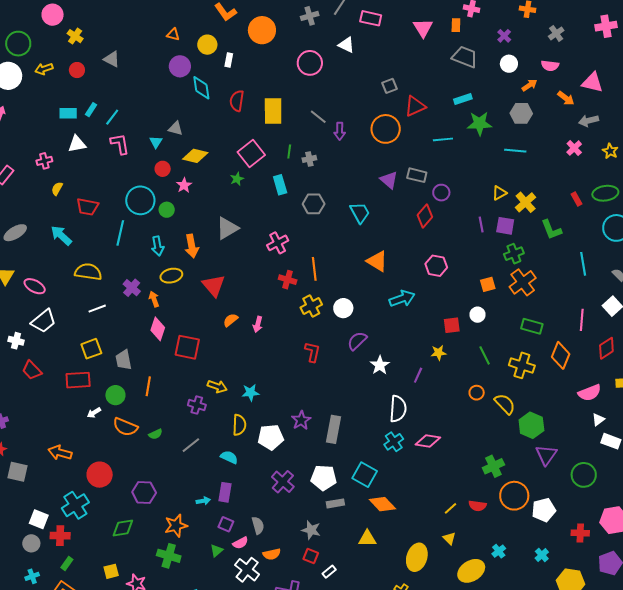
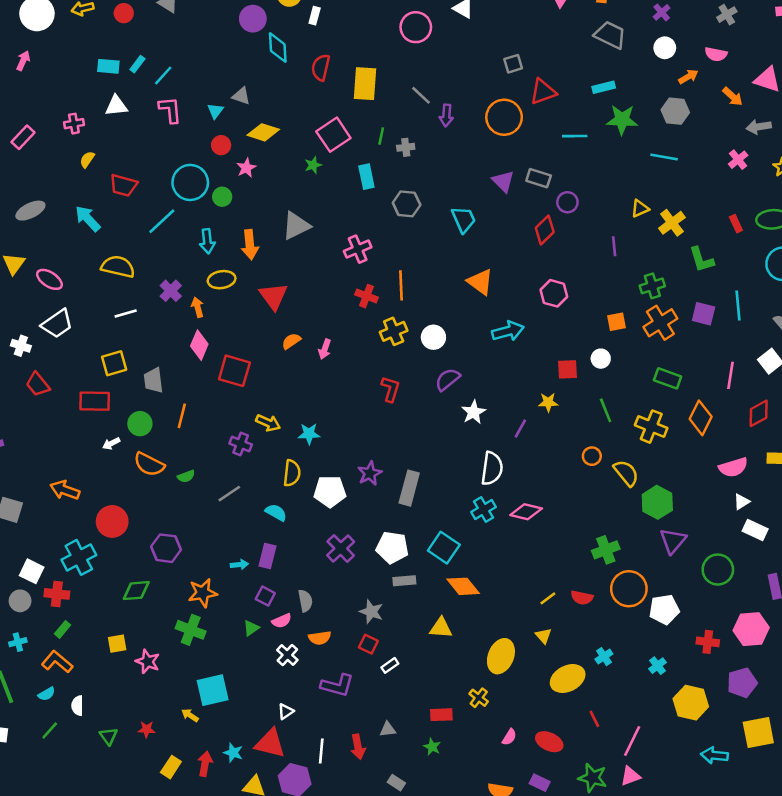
purple square: (505, 226) -> (704, 314), moved
cyan line: (120, 233) -> (162, 221), turned 30
white cross: (247, 570) -> (287, 655), size x0.7

